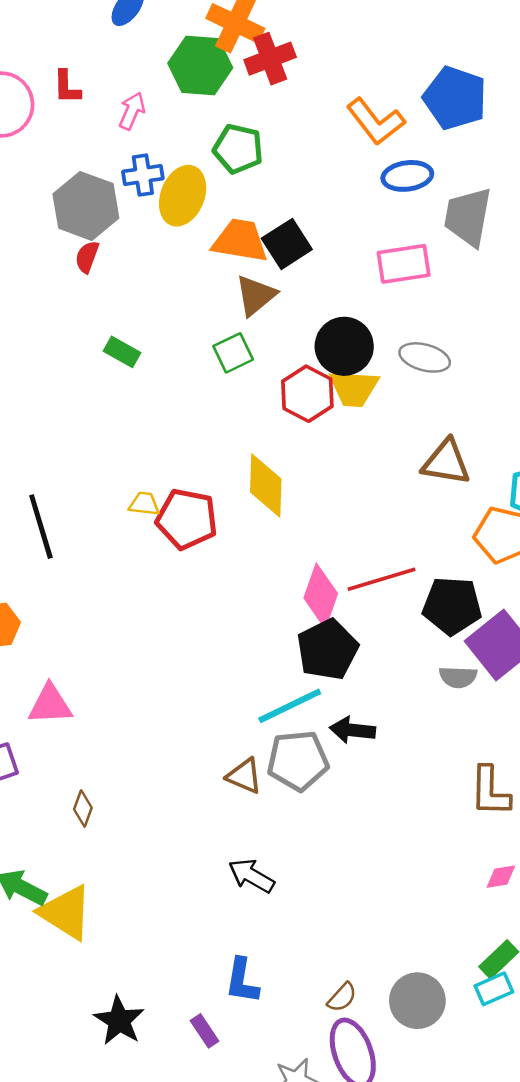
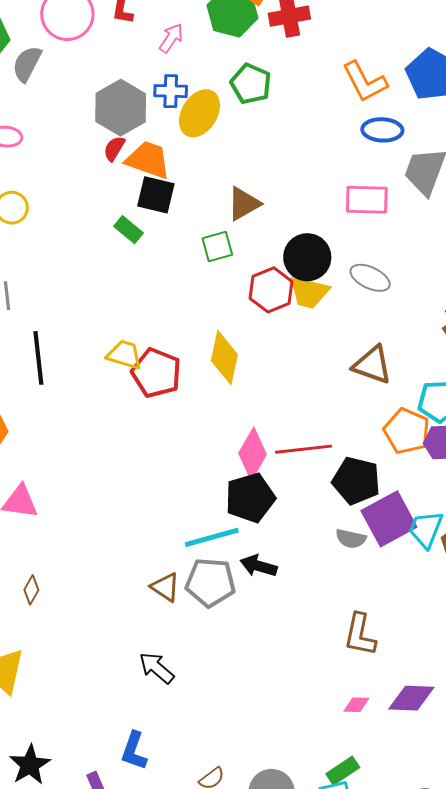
orange trapezoid: (240, 241) -> (148, 160), moved
black square: (287, 244) -> (156, 195), moved, turned 36
yellow trapezoid: (144, 504) -> (124, 355), size x1.4

